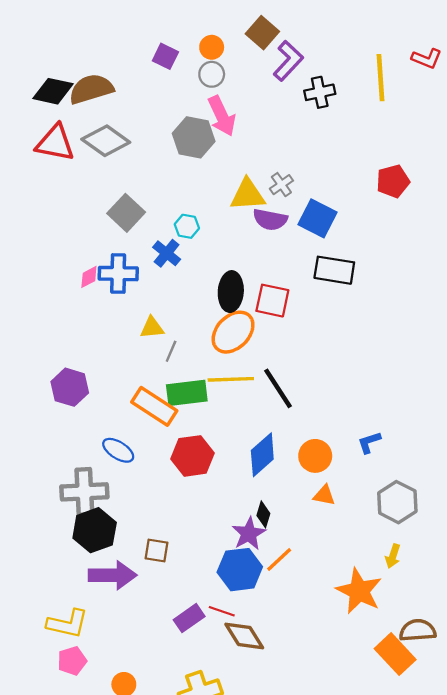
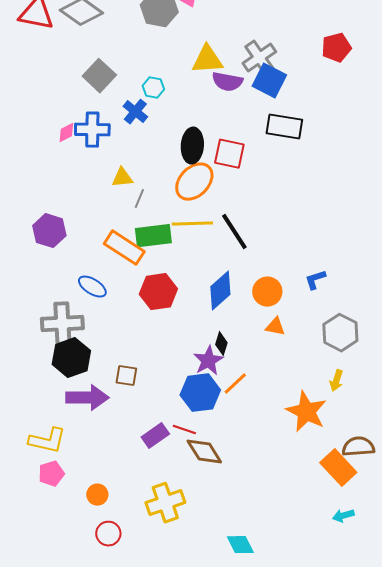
gray cross: (281, 185) -> (259, 58), moved, size x1.6

